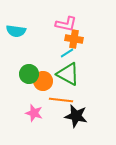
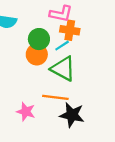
green circle: (29, 74) -> (39, 39), moved
orange circle: (43, 81) -> (37, 54), moved

